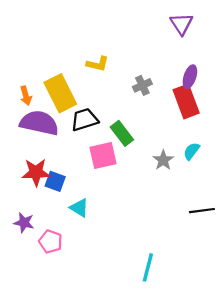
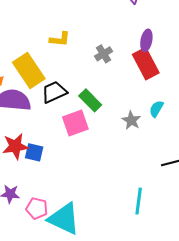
cyan triangle: (79, 208) -> (64, 219), moved, size x1.8
cyan line: (148, 267) -> (139, 201), moved

